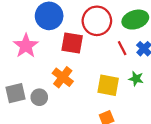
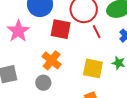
red line: (122, 48) -> (97, 32), moved
gray circle: (39, 97) -> (43, 83), moved

